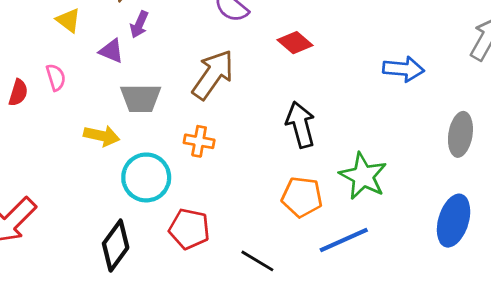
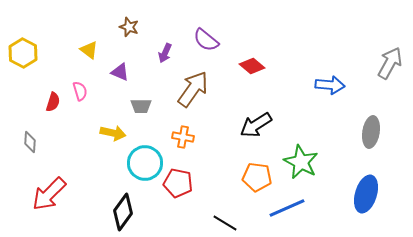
purple arrow: (139, 25) -> (165, 53), moved
gray trapezoid: (141, 98) -> (141, 106), size x0.7
black arrow: (301, 125) -> (256, 125), turned -108
red pentagon: (189, 229) -> (178, 183), moved

